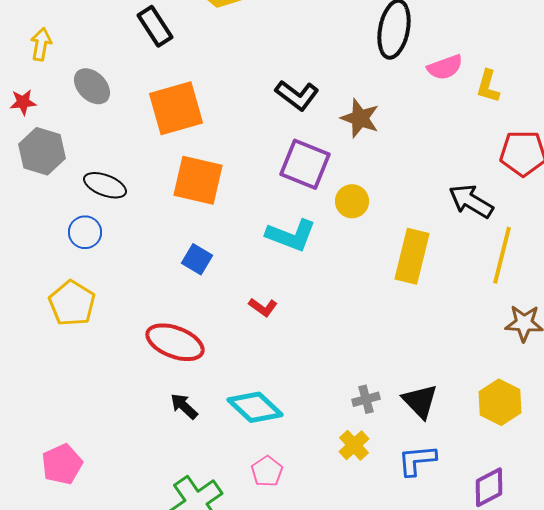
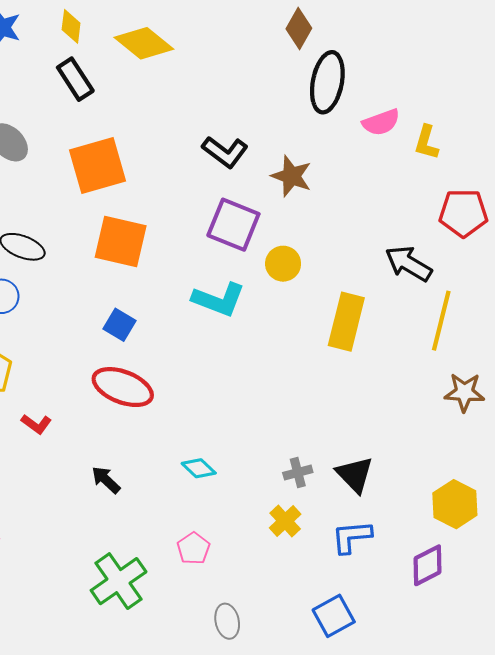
red L-shape: (263, 307) -> (36, 424), moved
red ellipse: (175, 342) -> (123, 387), moved
yellow hexagon: (500, 402) -> (455, 504), moved
cyan diamond: (255, 407) -> (199, 468), moved, size x0.6

